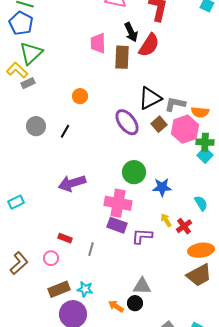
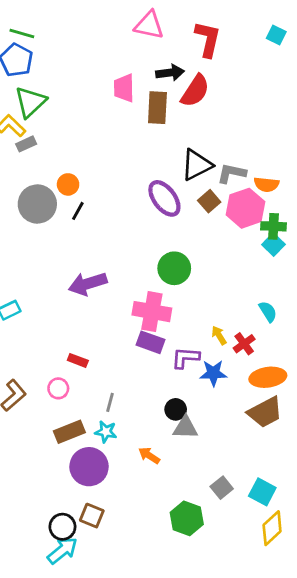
black arrow: (131, 32) -> (170, 73), turned -72
orange circle: (80, 96) -> (68, 184), moved
gray circle: (36, 126) -> (37, 204), size x1.4
blue star: (162, 187) -> (213, 373), moved
gray line: (91, 249) -> (110, 402), moved
black circle: (135, 303) -> (176, 409), moved

